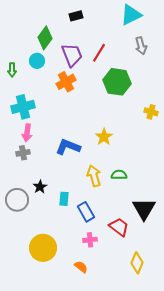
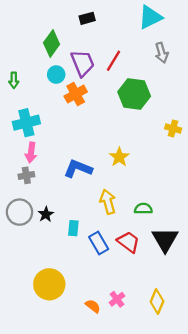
cyan circle: (37, 61) -> (56, 75), moved
green semicircle: (119, 175) -> (143, 209), moved
gray circle: (17, 200) -> (19, 212), moved
red trapezoid: (119, 227) -> (128, 242), moved
pink cross: (90, 240) -> (117, 299), moved, turned -32

